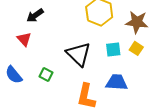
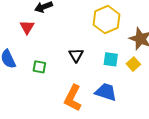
black triangle: (79, 54) -> (76, 55), size x0.6
green square: (46, 75) -> (39, 67), turned -32

